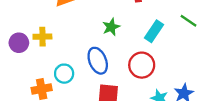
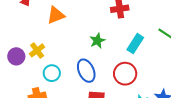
yellow cross: (42, 37) -> (37, 50), turned -35
cyan circle: (64, 74) -> (52, 73), moved

